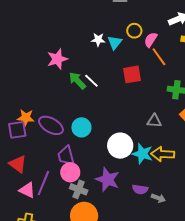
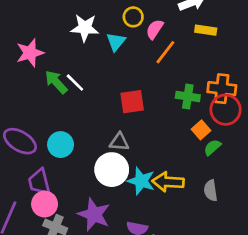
white star: (98, 40) -> (85, 28), size x1.5
cyan triangle: (115, 42) -> (116, 42), moved
orange line: (159, 57) -> (165, 52), turned 72
red square: (132, 74) -> (132, 102), moved
gray triangle: (154, 121) -> (119, 142), moved

